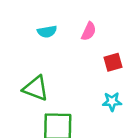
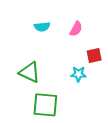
cyan star: (112, 102) -> (78, 74), moved

